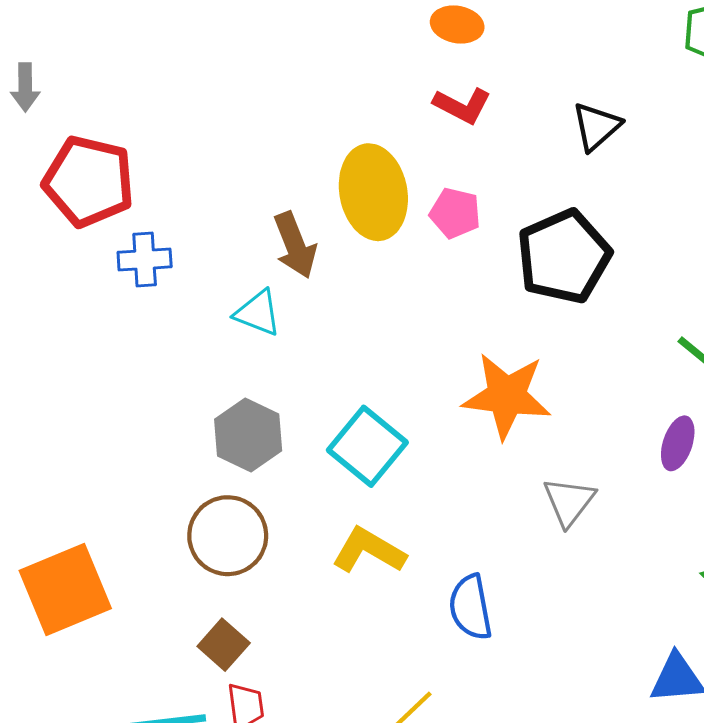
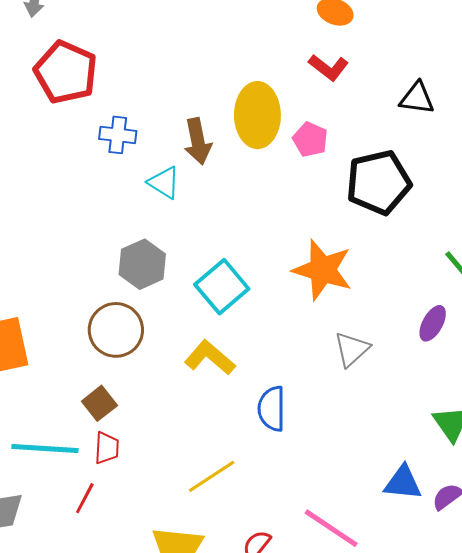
black triangle: (596, 127) -> (417, 98), turned 39
blue cross: (145, 260) -> (118, 135), moved

